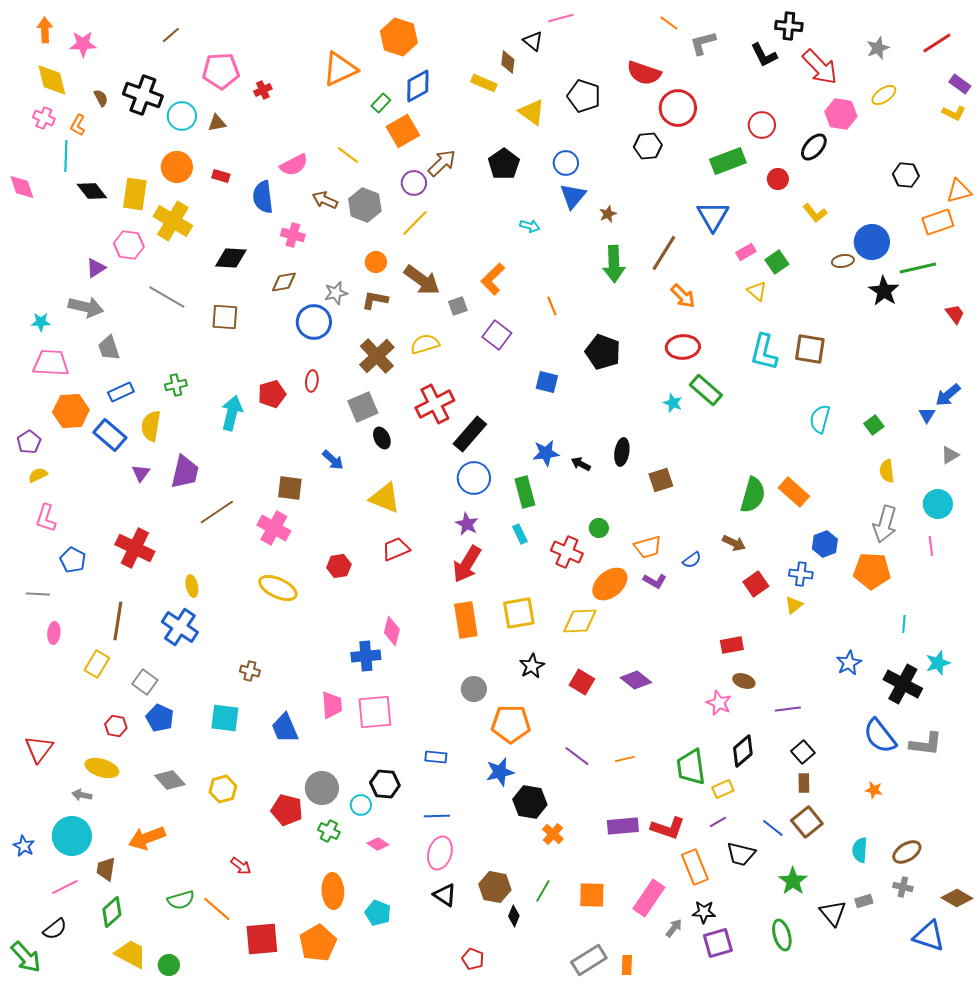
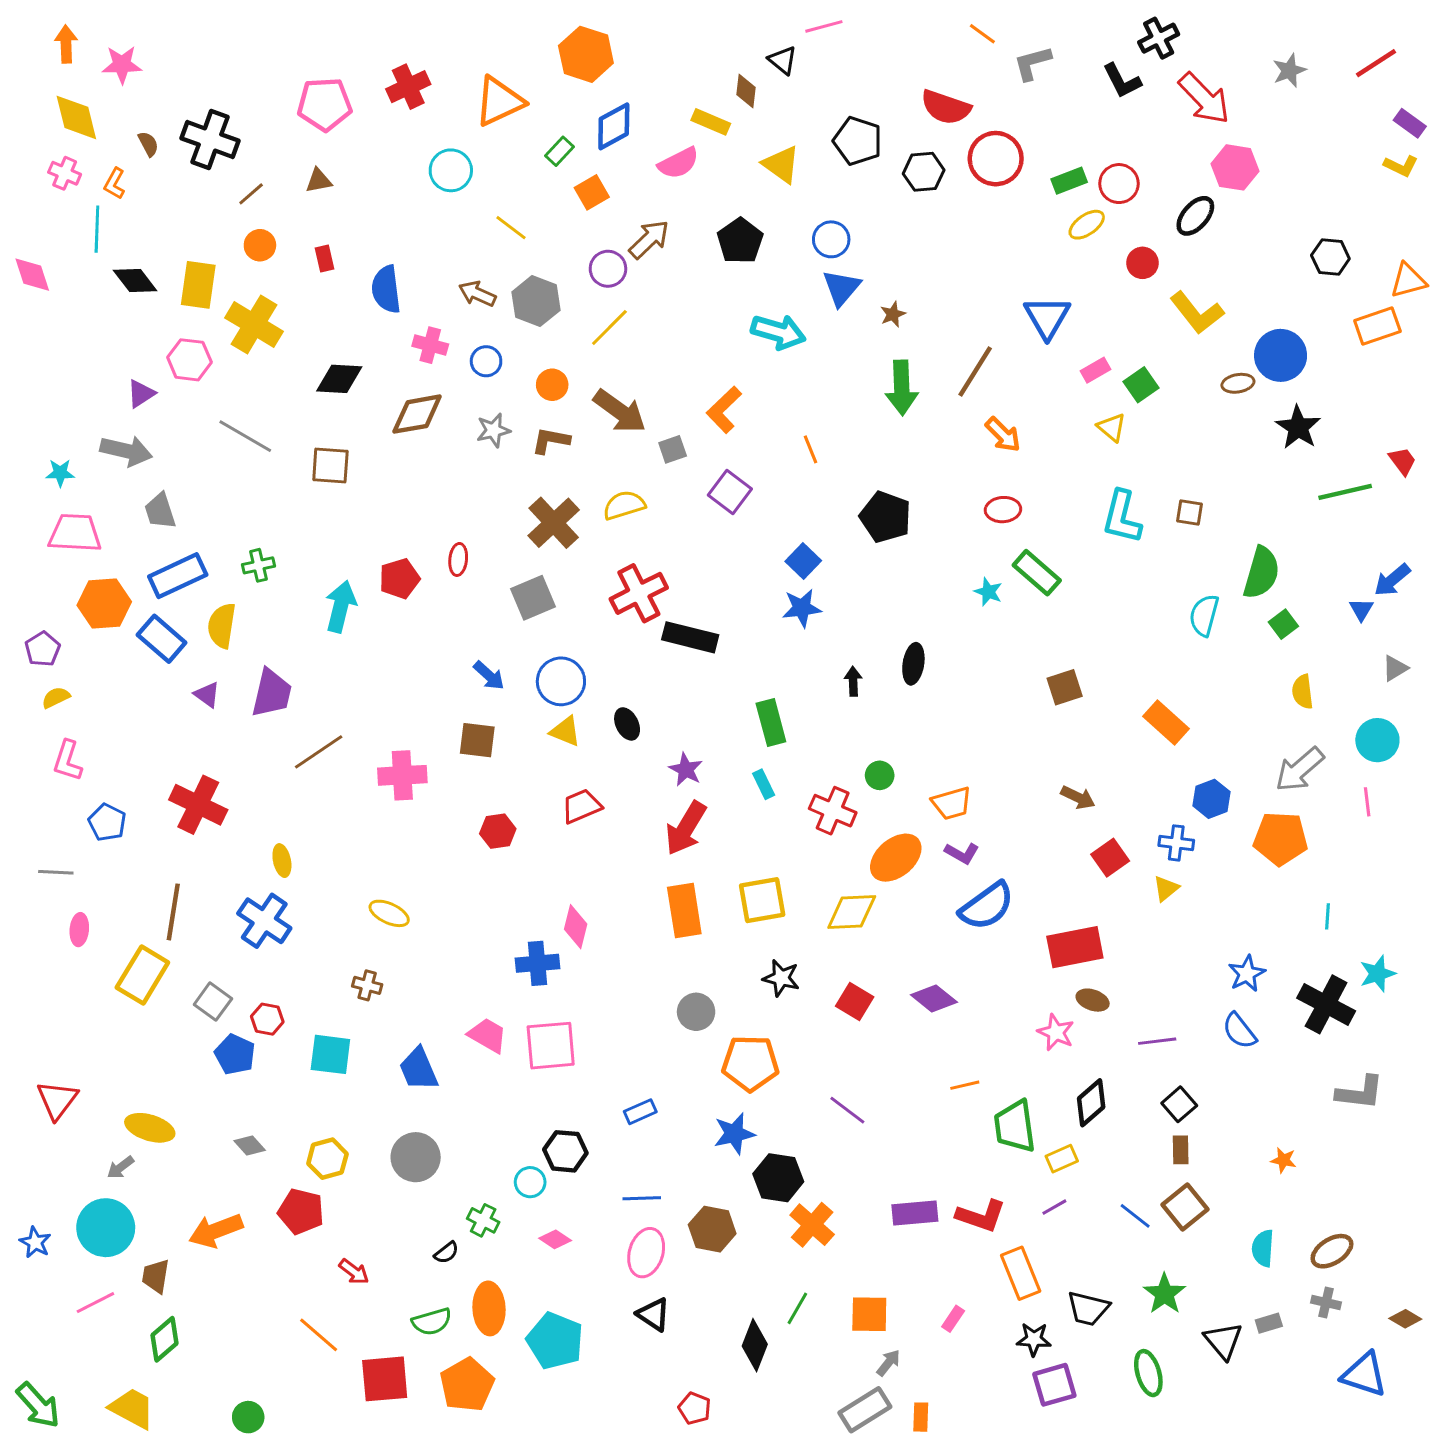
black cross: (789, 26) -> (1159, 38), turned -32
brown line: (171, 35) -> (251, 194), moved
red cross: (263, 90) -> (408, 87), moved, size x1.6
yellow ellipse: (884, 95) -> (1087, 225), moved
cyan circle: (182, 116) -> (451, 170), moved
orange square: (403, 131) -> (592, 192), size x0.7
black hexagon: (648, 146) -> (924, 172), moved
green rectangle: (728, 161) -> (1069, 181), moved, size x0.7
pink semicircle: (294, 165) -> (678, 163), moved
orange circle: (177, 167) -> (260, 245), size x0.7
red rectangle: (221, 176) -> (325, 258), turned 60
yellow L-shape: (815, 213) -> (1197, 313), size x1.5
cyan arrow: (530, 226) -> (778, 332), size x1.8
green line: (918, 268) -> (1345, 492), moved
brown diamond: (284, 282) -> (417, 414), size x1.4
blue circle: (314, 322) -> (486, 361), moved, size x0.6
red ellipse: (683, 347) -> (1003, 510), size x0.7
brown square: (810, 349) -> (1189, 513), size x0.6
blue square: (547, 382) -> (803, 561), turned 30
blue rectangle: (121, 392) -> (178, 576), size x1.5
black rectangle: (470, 434) -> (690, 637), turned 63
black ellipse: (382, 438) -> (627, 724), moved
blue star: (546, 453) -> (802, 608), moved
black arrow: (581, 464) -> (853, 681), turned 60
purple triangle: (141, 473) -> (207, 695), turned -30
blue circle: (474, 478) -> (561, 681), moved
brown square: (661, 480) -> (1065, 687), moved
brown square: (290, 488) -> (477, 740), moved
green semicircle: (753, 495) -> (1261, 573), moved
yellow triangle: (385, 498) -> (565, 731), size x0.7
gray arrow: (885, 524) -> (1300, 769), turned 33
pink cross: (274, 528) -> (402, 775), turned -32
blue semicircle: (692, 560) -> (987, 906), moved, size x2.0
yellow ellipse: (278, 588) -> (389, 913), moved, size x0.7
red rectangle: (732, 645) -> (1075, 947), size x1.6
yellow rectangle: (97, 664) -> (142, 975), size x1.4
black star: (532, 666) -> (781, 978), turned -30
pink trapezoid: (332, 705) -> (488, 1035), turned -56
red hexagon: (116, 726) -> (267, 1019), moved
blue semicircle: (880, 736) -> (1239, 1031), moved, size x0.7
blue rectangle: (436, 757) -> (640, 1112), turned -30
orange line: (625, 759) -> (965, 1085), moved
gray diamond: (170, 780) -> (250, 1145), size x0.7
gray circle: (322, 788) -> (416, 1157), moved
gray arrow: (82, 795) -> (120, 1167), turned -48
red pentagon: (287, 810) -> (301, 1212), moved
orange cross: (553, 834) -> (812, 1225), size x1.4
black trapezoid: (741, 854) -> (1088, 1308), moved
brown hexagon: (495, 887) -> (712, 1229), moved
pink rectangle: (649, 898) -> (953, 1319), size x0.5
brown diamond: (957, 898) -> (1405, 1319), size x0.7
green semicircle: (181, 900) -> (432, 1322), moved
cyan pentagon: (378, 913) -> (555, 1341), size x1.5
black diamond: (514, 916) -> (755, 1345), size x1.6
gray arrow: (674, 928) -> (888, 1363), moved
black semicircle: (55, 929) -> (446, 1253), moved, size x0.7
yellow trapezoid: (131, 954) -> (132, 1408), moved

